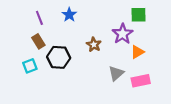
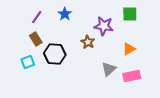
purple line: (39, 18) -> (37, 17), turned 56
purple star: (123, 34) -> (104, 26), moved, turned -30

